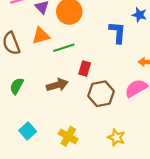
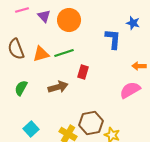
orange triangle: (41, 36) -> (41, 54), moved
brown hexagon: (101, 94) -> (91, 123), moved

